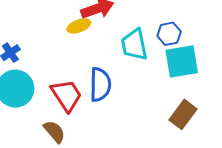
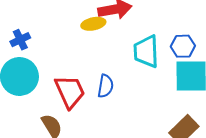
blue semicircle: (100, 84) -> (105, 86), size x0.7

